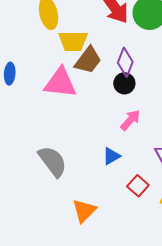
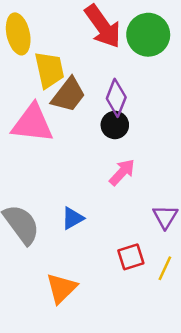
yellow trapezoid: (73, 41) -> (49, 70), turned -104
blue triangle: (111, 156) -> (73, 218), moved
red square: (138, 186) -> (131, 257), turned 30

